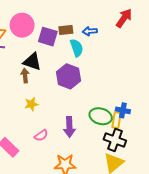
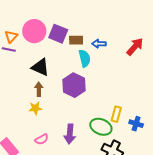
red arrow: (124, 18) -> (135, 47), moved
purple square: (48, 37) -> (58, 34), moved
brown arrow: (25, 76) -> (39, 89), moved
blue cross: (123, 110) -> (136, 124), moved
yellow rectangle: (116, 120) -> (116, 114), moved

